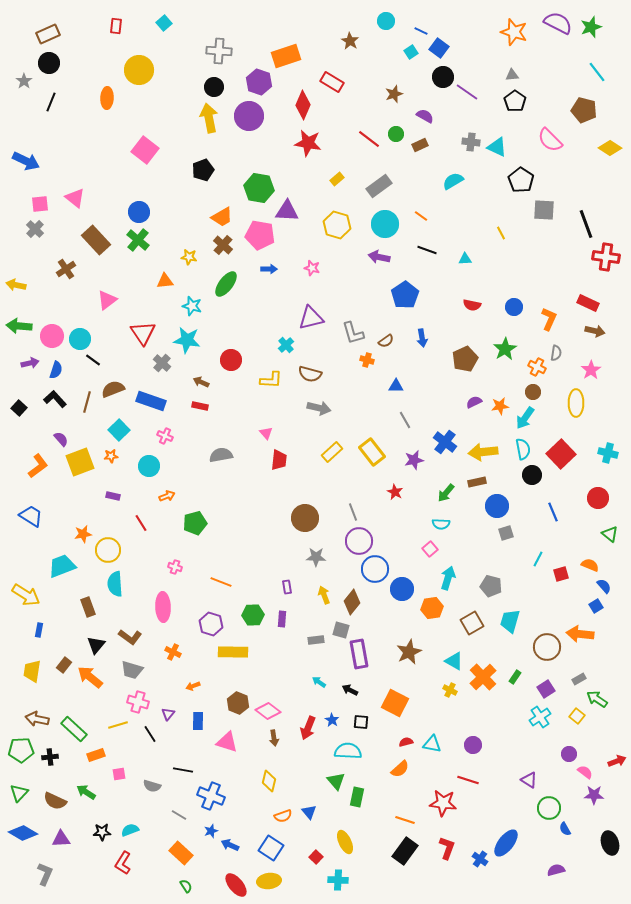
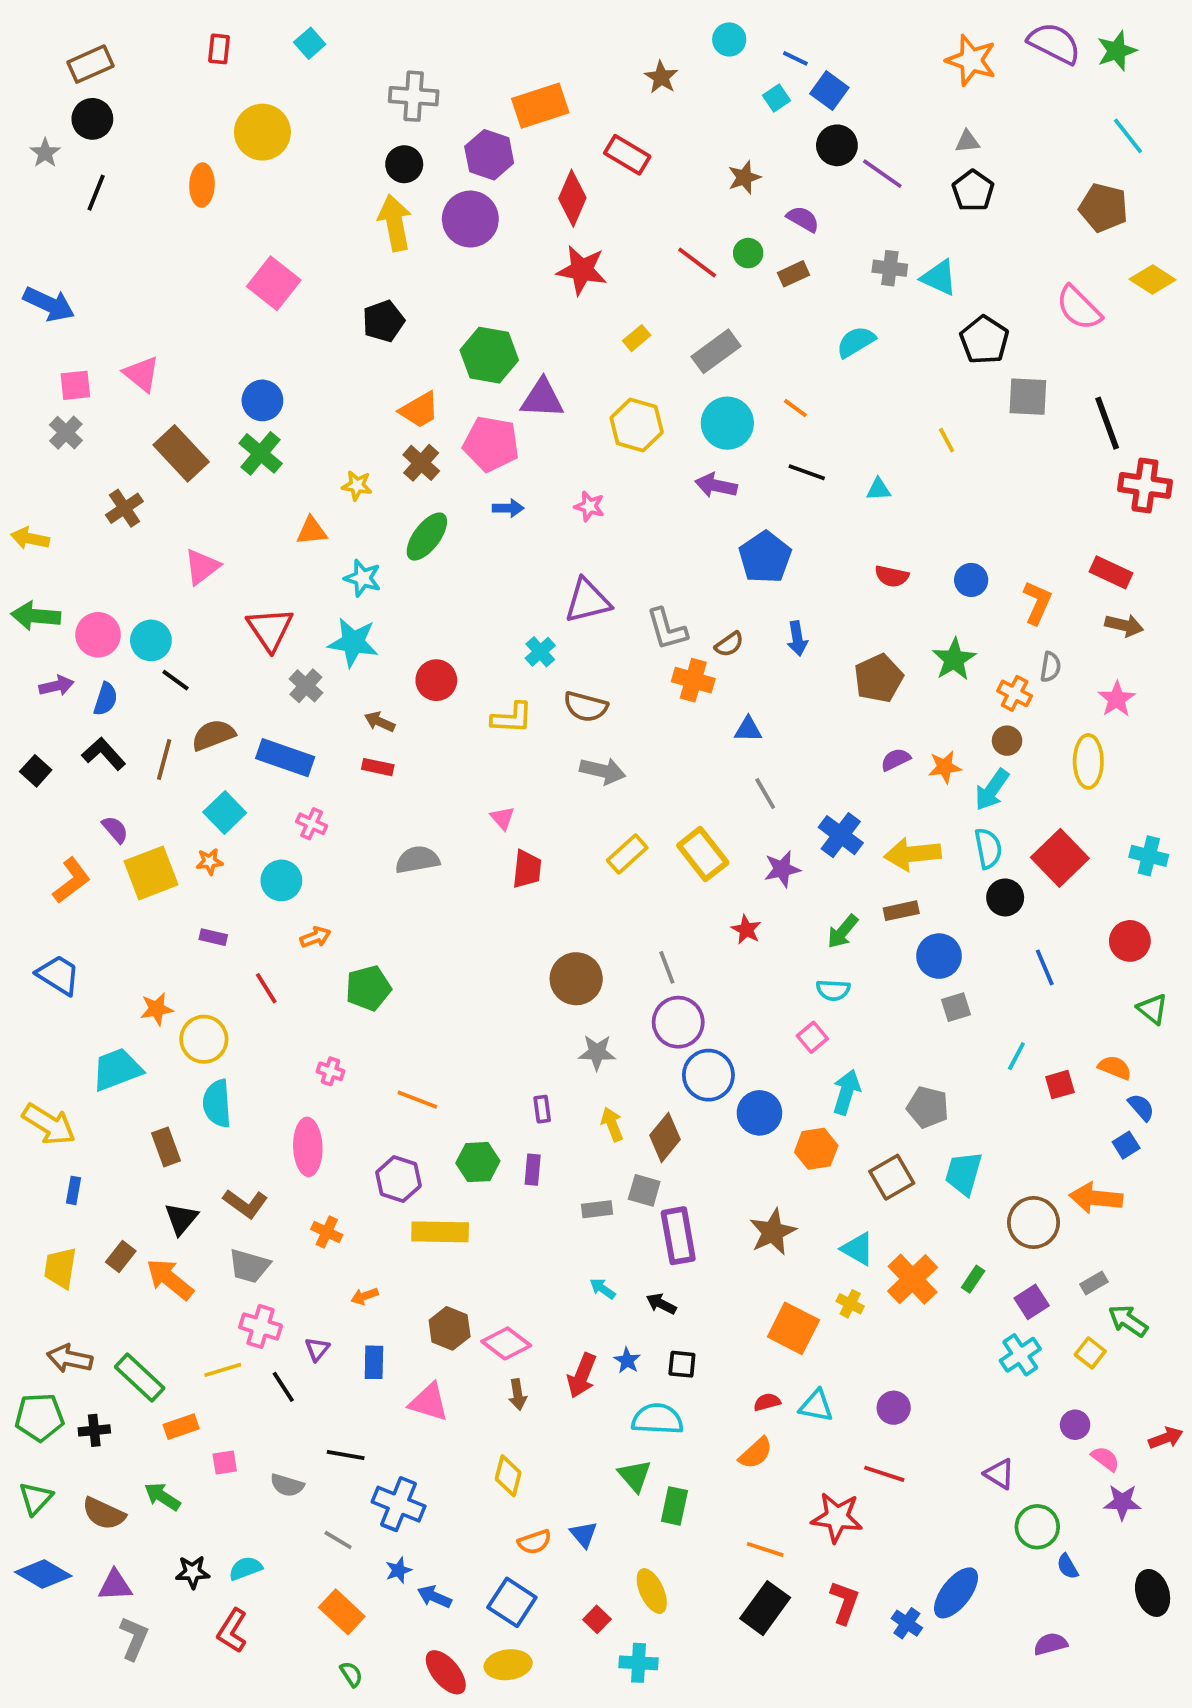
pink semicircle: (550, 140) -> (1079, 308), moved
orange cross: (367, 360) -> (693, 680), size x1.5
orange square: (395, 703) -> (793, 1328), moved
gray L-shape: (45, 874) -> (134, 1638), moved

